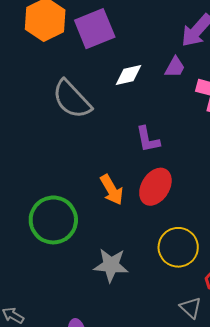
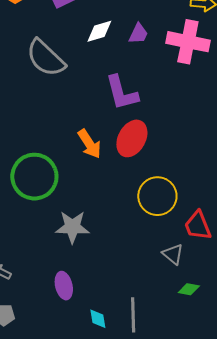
purple trapezoid: (175, 67) -> (138, 34), moved
purple L-shape: (148, 139) -> (122, 93), size x1.4
gray star: (111, 265) -> (72, 227), moved

